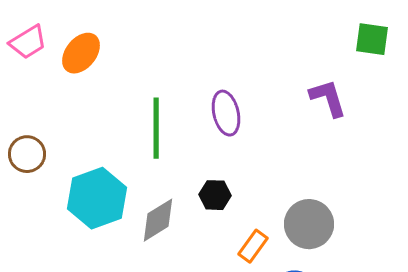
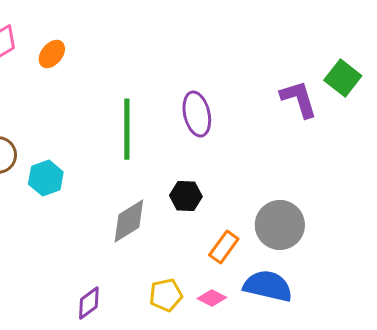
green square: (372, 39) -> (343, 78), moved, turned 30
orange ellipse: (81, 53) -> (52, 54), size x0.7
cyan hexagon: (97, 198) -> (46, 178), moved, size x0.6

